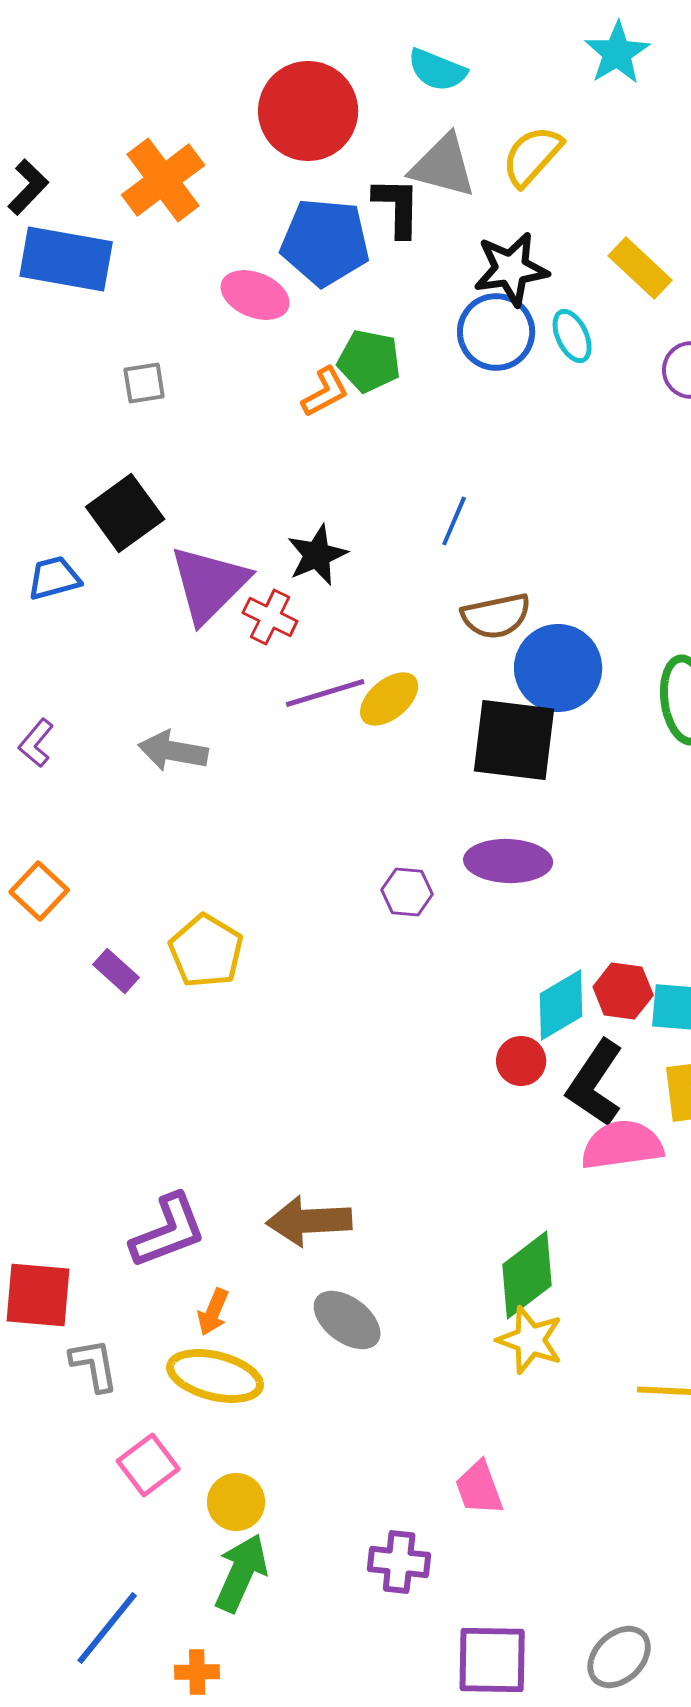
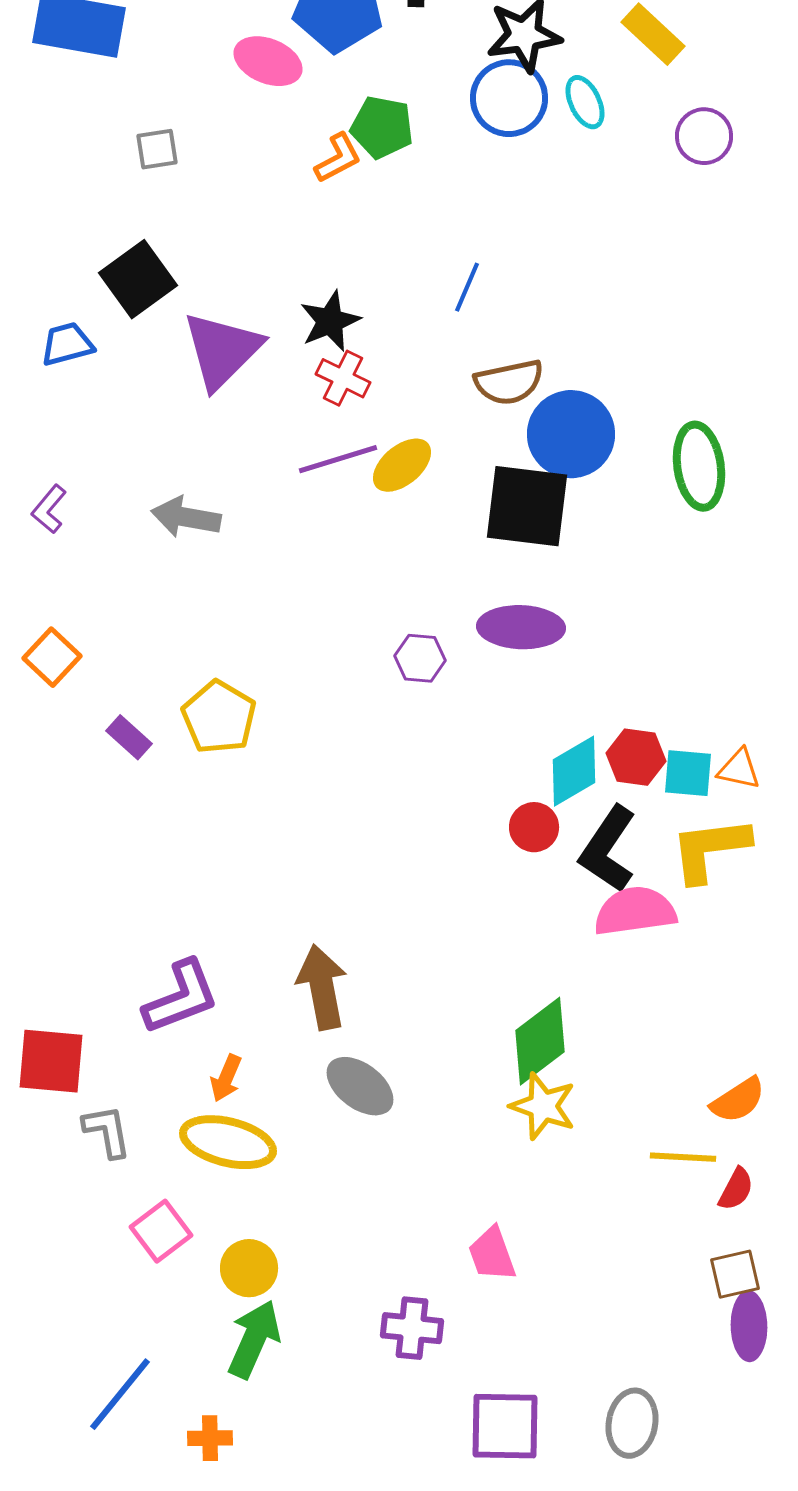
red cross: (270, 617) -> (343, 378), moved
brown arrow: (309, 1221) -> (322, 987), turned 82
gray ellipse: (619, 1657) -> (632, 1423), turned -36

